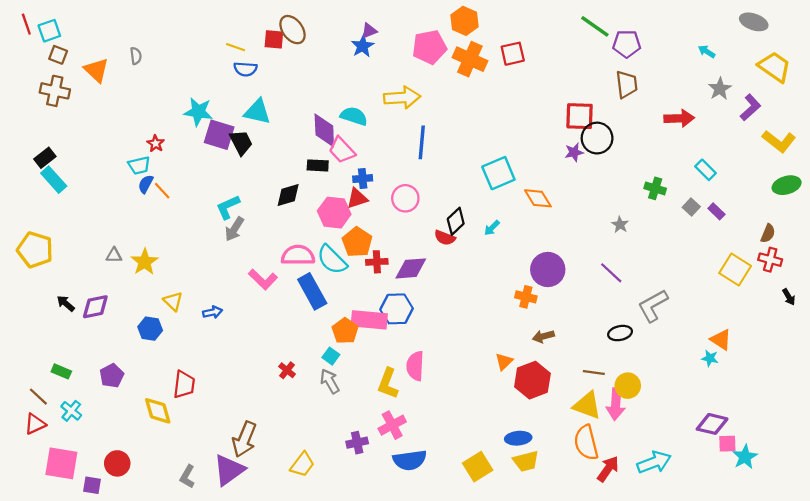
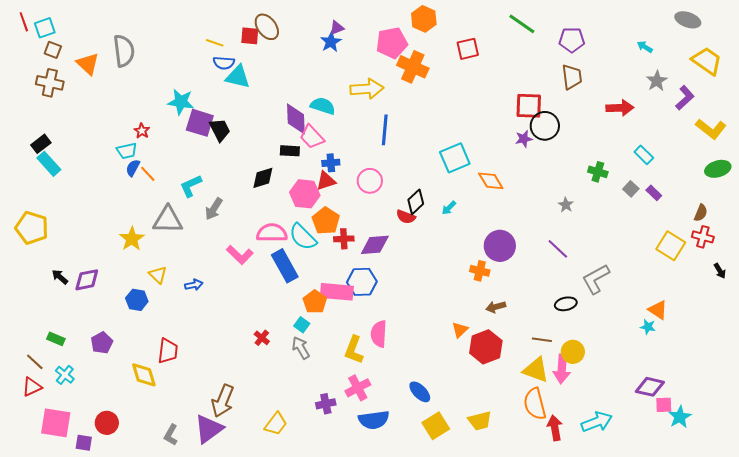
green line: (595, 26) -> (522, 24), moved
gray semicircle: (136, 56) -> (124, 51), size x2.0
orange cross: (470, 59) -> (413, 67), moved
cyan triangle: (257, 112) -> (238, 77), moved
cyan L-shape: (228, 207) -> (191, 186), moved
gray triangle: (114, 255) -> (168, 220), moved, size x2.0
blue ellipse: (518, 438) -> (420, 392), moved, turned 50
red arrow: (608, 469) -> (555, 428), turned -45

